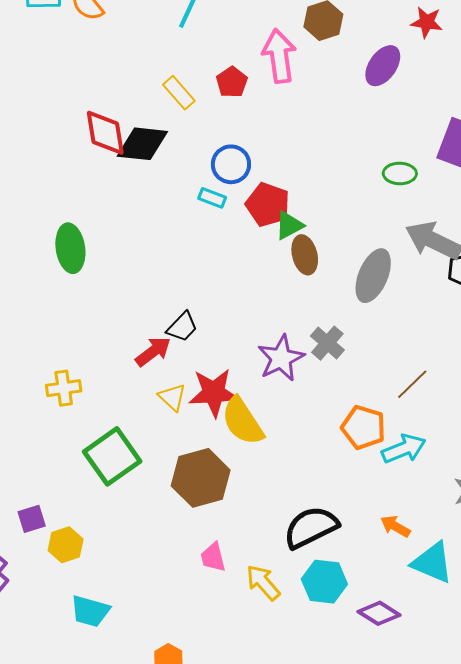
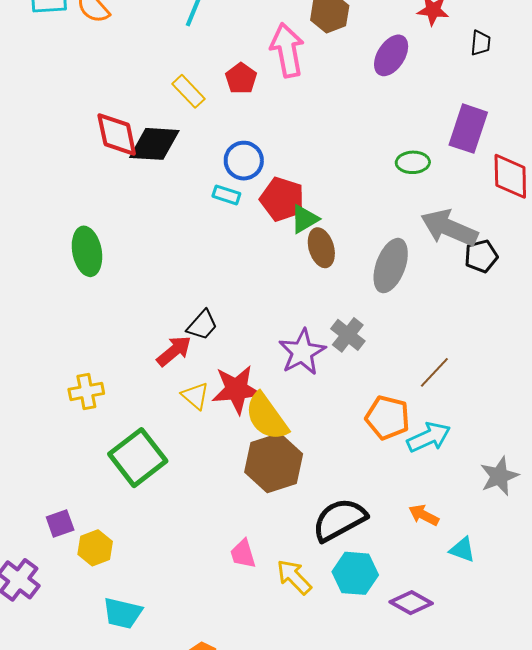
brown hexagon: (201, 478) -> (274, 463), moved
cyan triangle: (432, 563) -> (462, 550), size x0.6

